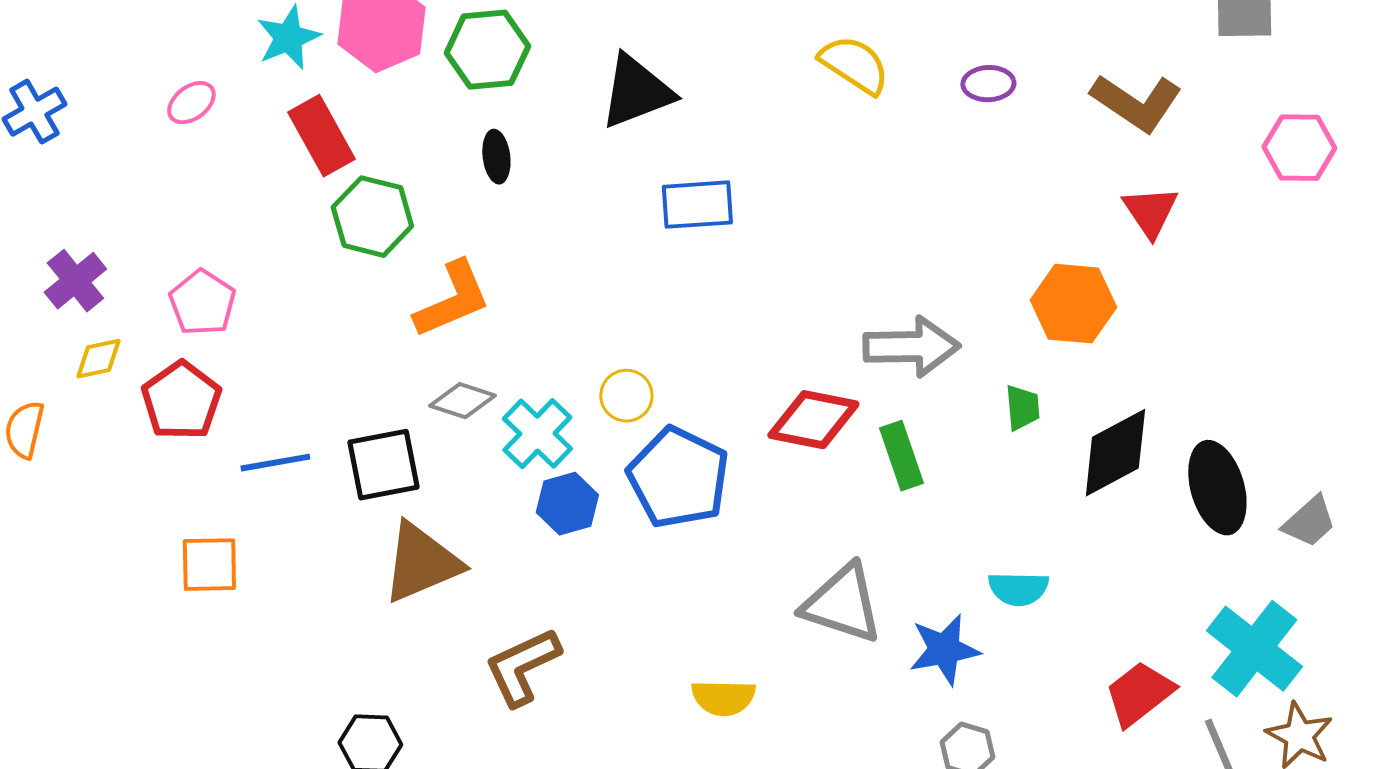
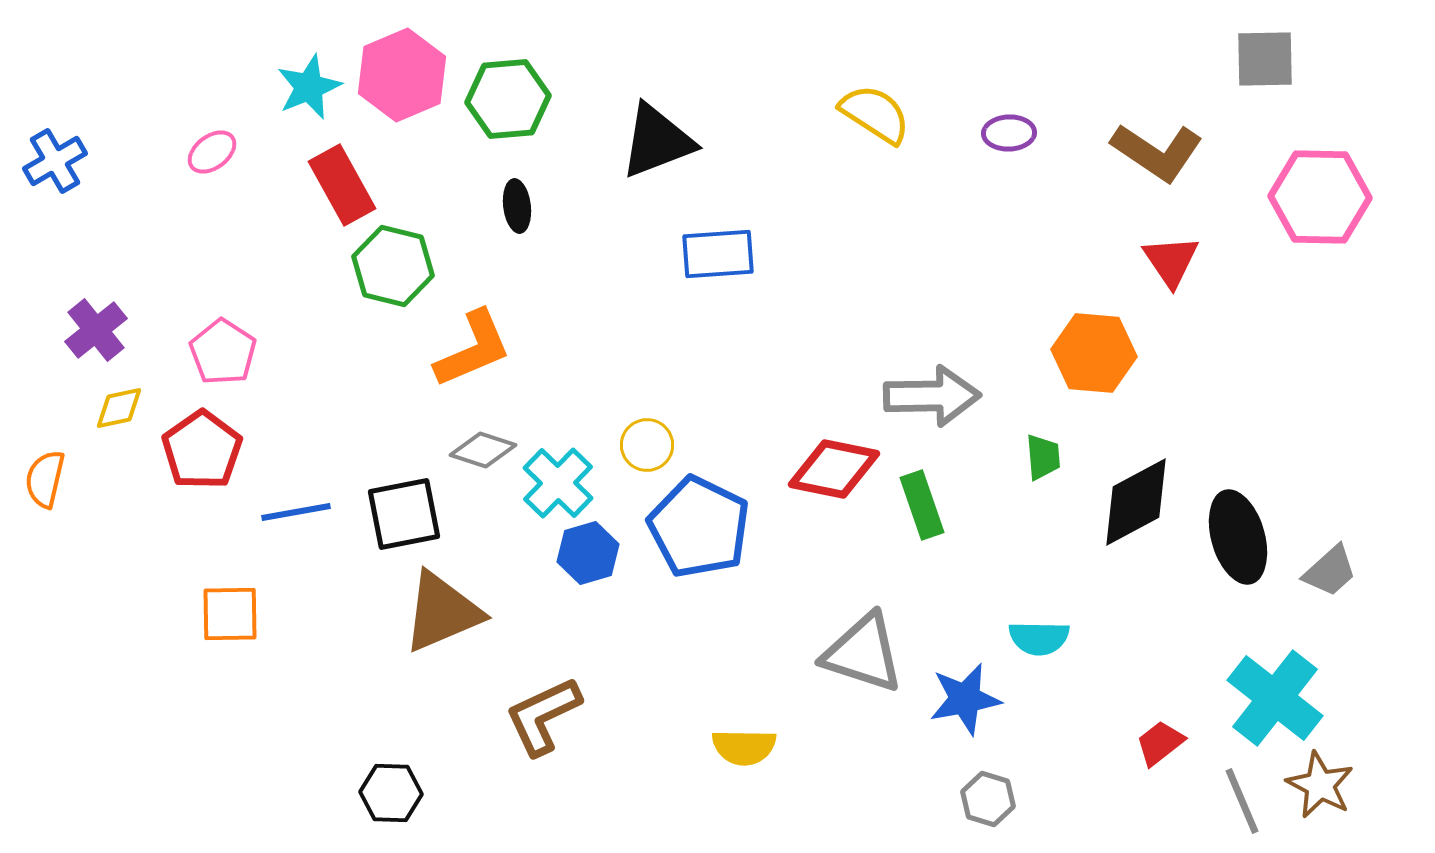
pink hexagon: (1299, 148) -> (1320, 197), size x1.4
red trapezoid: (1139, 694) -> (1160, 743), size x0.7

